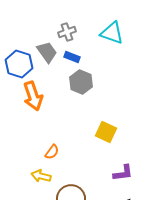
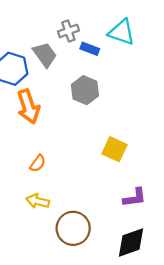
blue rectangle: (72, 57) -> (90, 49), moved
orange semicircle: (52, 152) -> (38, 163), moved

